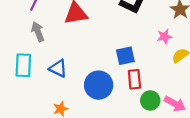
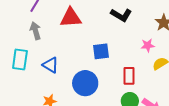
blue square: (125, 56) -> (101, 51), moved
red rectangle: (134, 79) -> (129, 76), moved

